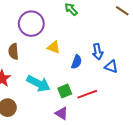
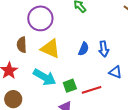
yellow triangle: (54, 47) -> (50, 49), moved, size x1.5
blue semicircle: (77, 62) -> (84, 49), moved
blue triangle: (111, 67) -> (115, 72), moved

